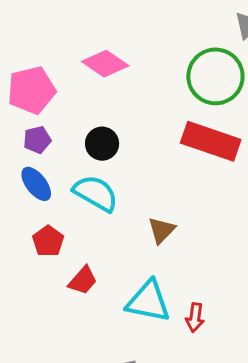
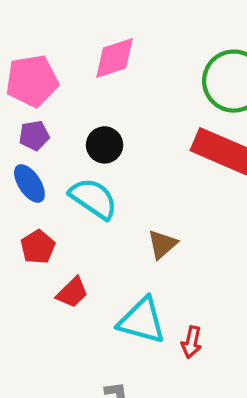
pink diamond: (105, 64) -> (114, 58), turned -57

